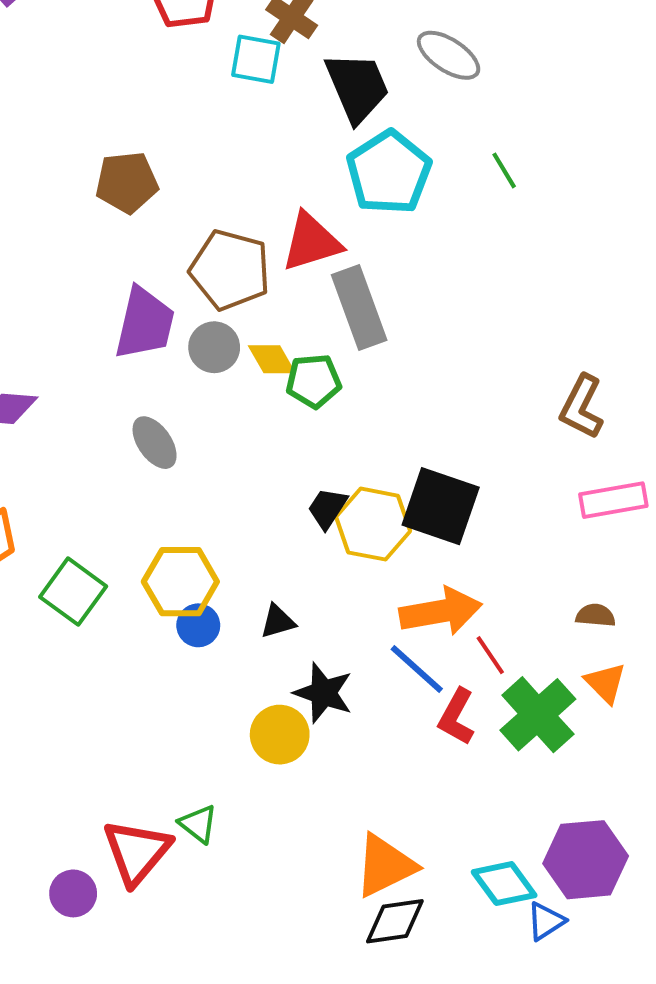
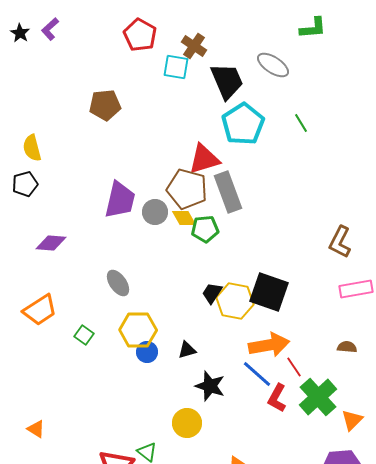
brown pentagon: (127, 182) -> (105, 105), moved
brown pentagon: (230, 270) -> (187, 189), moved
gray ellipse: (155, 443) -> (118, 283), moved
green square: (73, 592) -> (84, 335), size x0.6
orange triangle: (605, 683) -> (352, 420), moved, turned 30
yellow circle: (280, 735) -> (187, 423), moved

